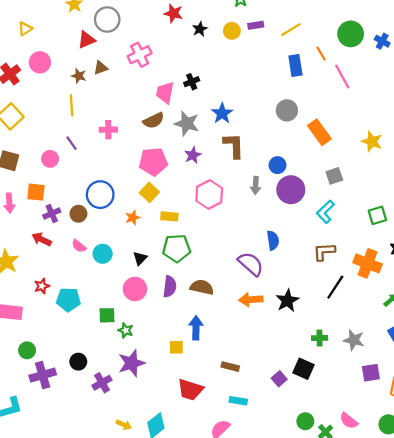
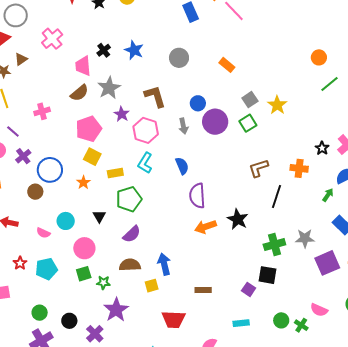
gray circle: (287, 110) -> (179, 58), moved
blue star: (222, 113) -> (134, 50), moved
gray star: (187, 123) -> (109, 88), turned -30
orange rectangle: (319, 132) -> (227, 65), size x0.7
yellow star: (372, 141) -> (277, 105), moved, turned 30
pink hexagon: (209, 194) -> (146, 130), moved
cyan L-shape: (326, 212) -> (145, 163), moved
purple cross: (52, 214) -> (23, 156), moved
green square: (377, 215) -> (248, 123), moved
blue semicircle: (273, 240) -> (182, 166), moved
pink semicircle: (79, 246) -> (43, 233), moved
orange cross: (368, 263) -> (299, 168), size x0.7
purple semicircle: (251, 264) -> (197, 196), turned -120
purple semicircle: (170, 287) -> (132, 234), turned 54
brown semicircle: (202, 287) -> (130, 265), moved
pink circle: (135, 289) -> (84, 248), moved
green cross: (320, 338) -> (274, 244), size x1.5
green circle: (27, 350) -> (40, 313), moved
purple square: (371, 373) -> (327, 263), size x1.4
cyan rectangle: (238, 401) -> (241, 323), moved

